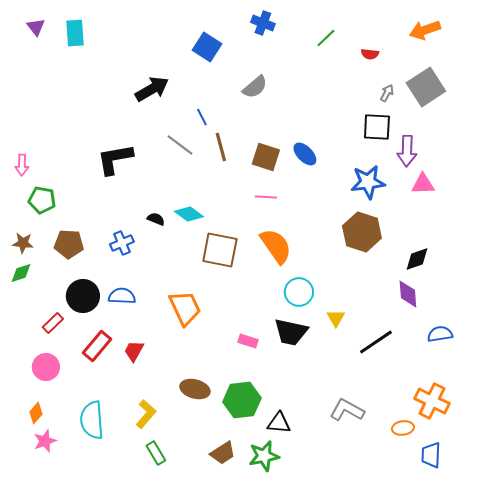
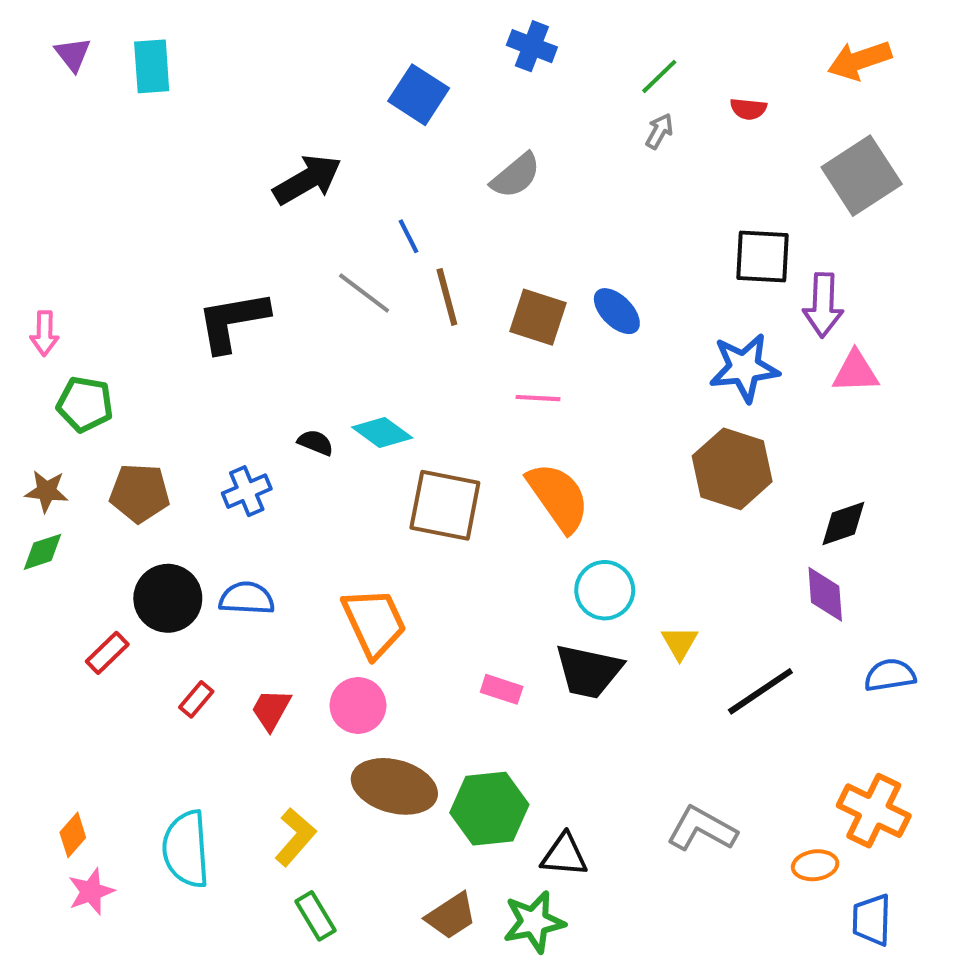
gray arrow: (387, 93) -> (659, 131), moved
red rectangle: (97, 346) -> (196, 699), size x0.6
pink circle: (46, 367) -> (358, 705), moved
brown ellipse: (195, 389) -> (394, 786), size x1.4

